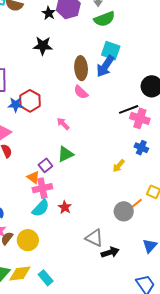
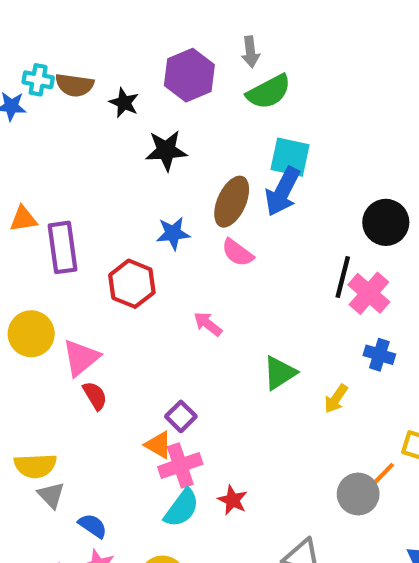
black star: (49, 13) -> (124, 103), moved
black star: (43, 46) -> (166, 150), moved
brown ellipse: (81, 68) -> (232, 202), turned 35
blue star: (16, 105) -> (173, 233), moved
black line: (129, 109) -> (343, 277), turned -48
pink cross: (140, 118) -> (369, 293), turned 30
green triangle: (65, 154) -> (280, 373), moved

